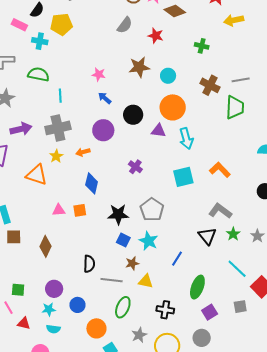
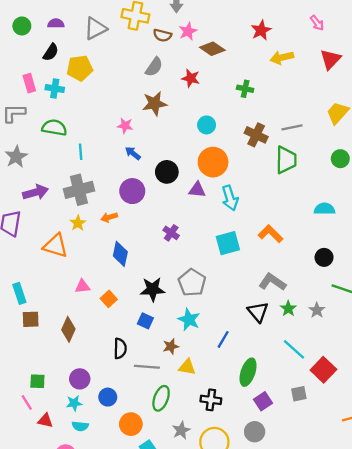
pink rectangle: (19, 25) -> (29, 83), moved, turned 49
brown star: (139, 67) -> (155, 104), moved
orange square: (80, 210) -> (109, 299), moved, turned -32
blue square: (123, 240) -> (145, 321), moved

